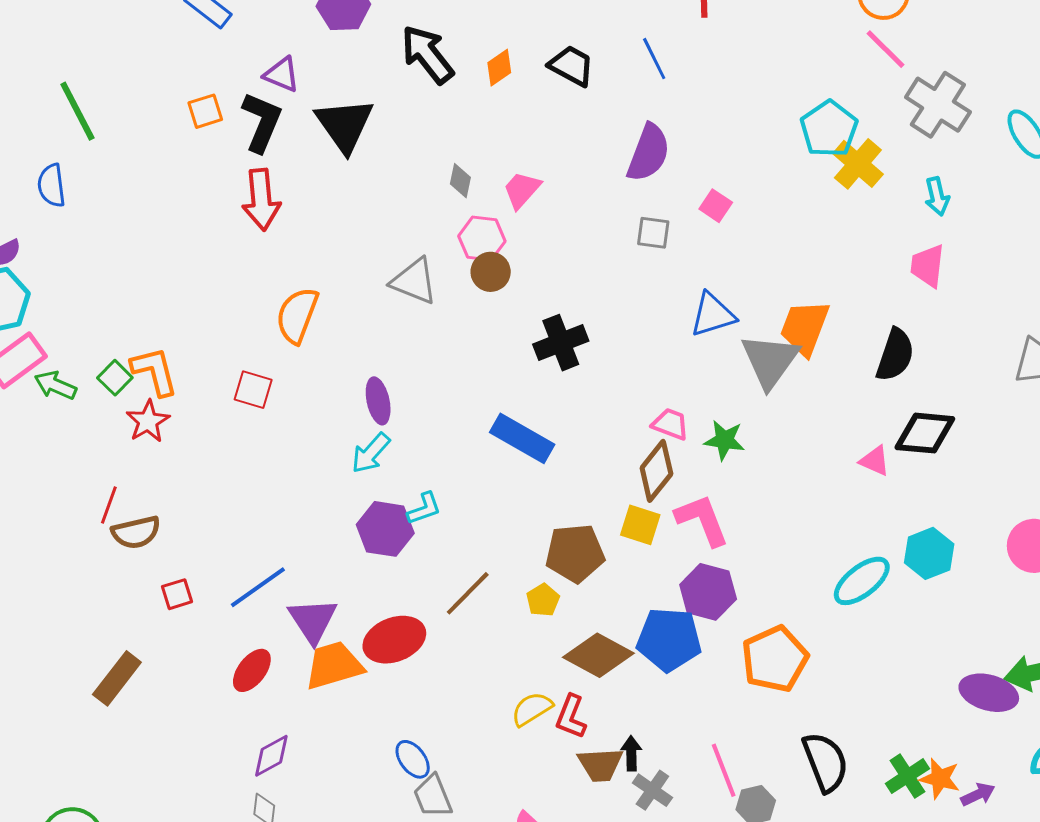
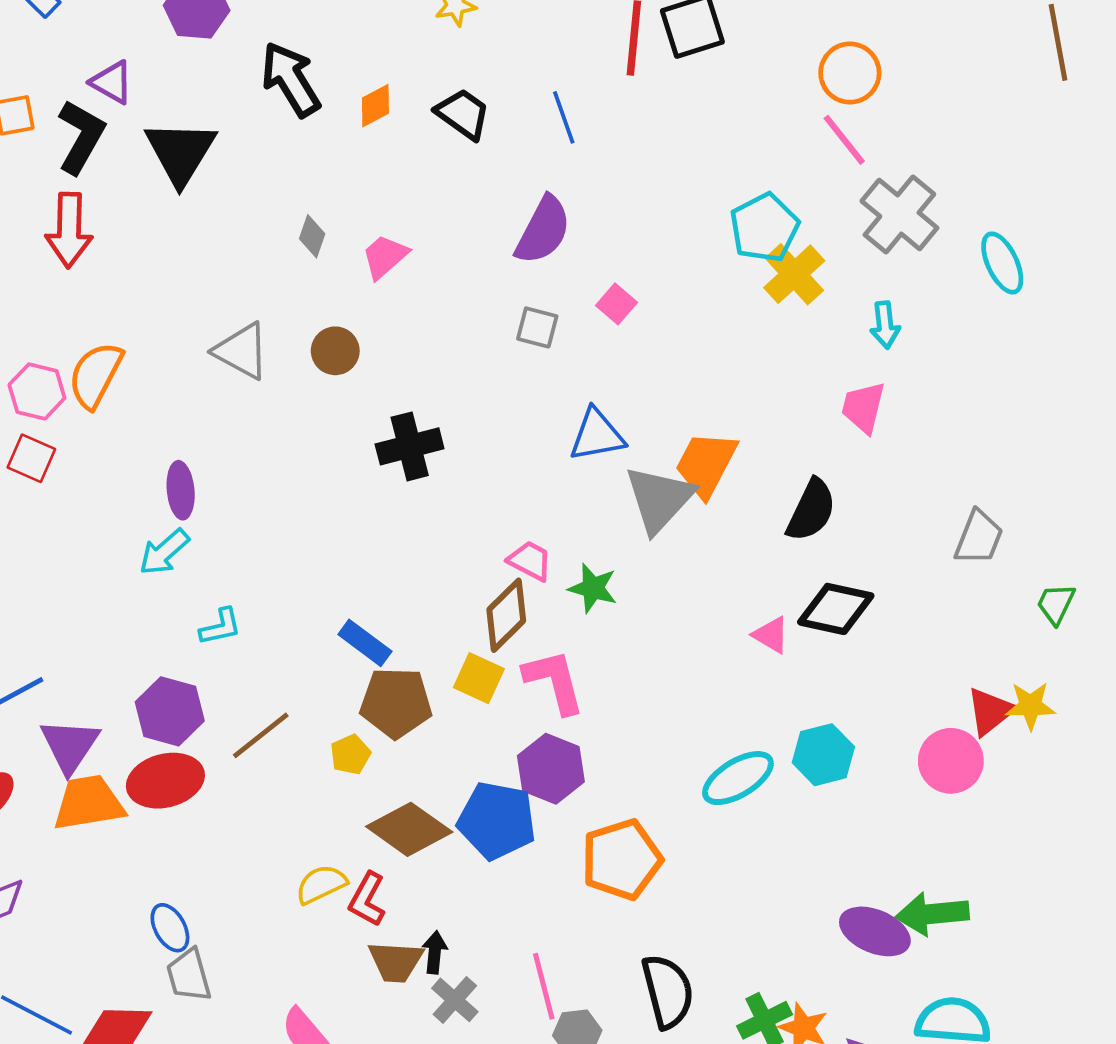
pink hexagon: (482, 239) -> (37, 391), moved
blue rectangle: (522, 438) -> (365, 643), moved, size x0.7
purple hexagon: (385, 529) -> (170, 711), moved

